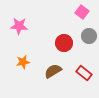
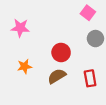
red circle: (64, 43) -> (61, 52), moved
red rectangle: (84, 73) -> (90, 78), turned 42

